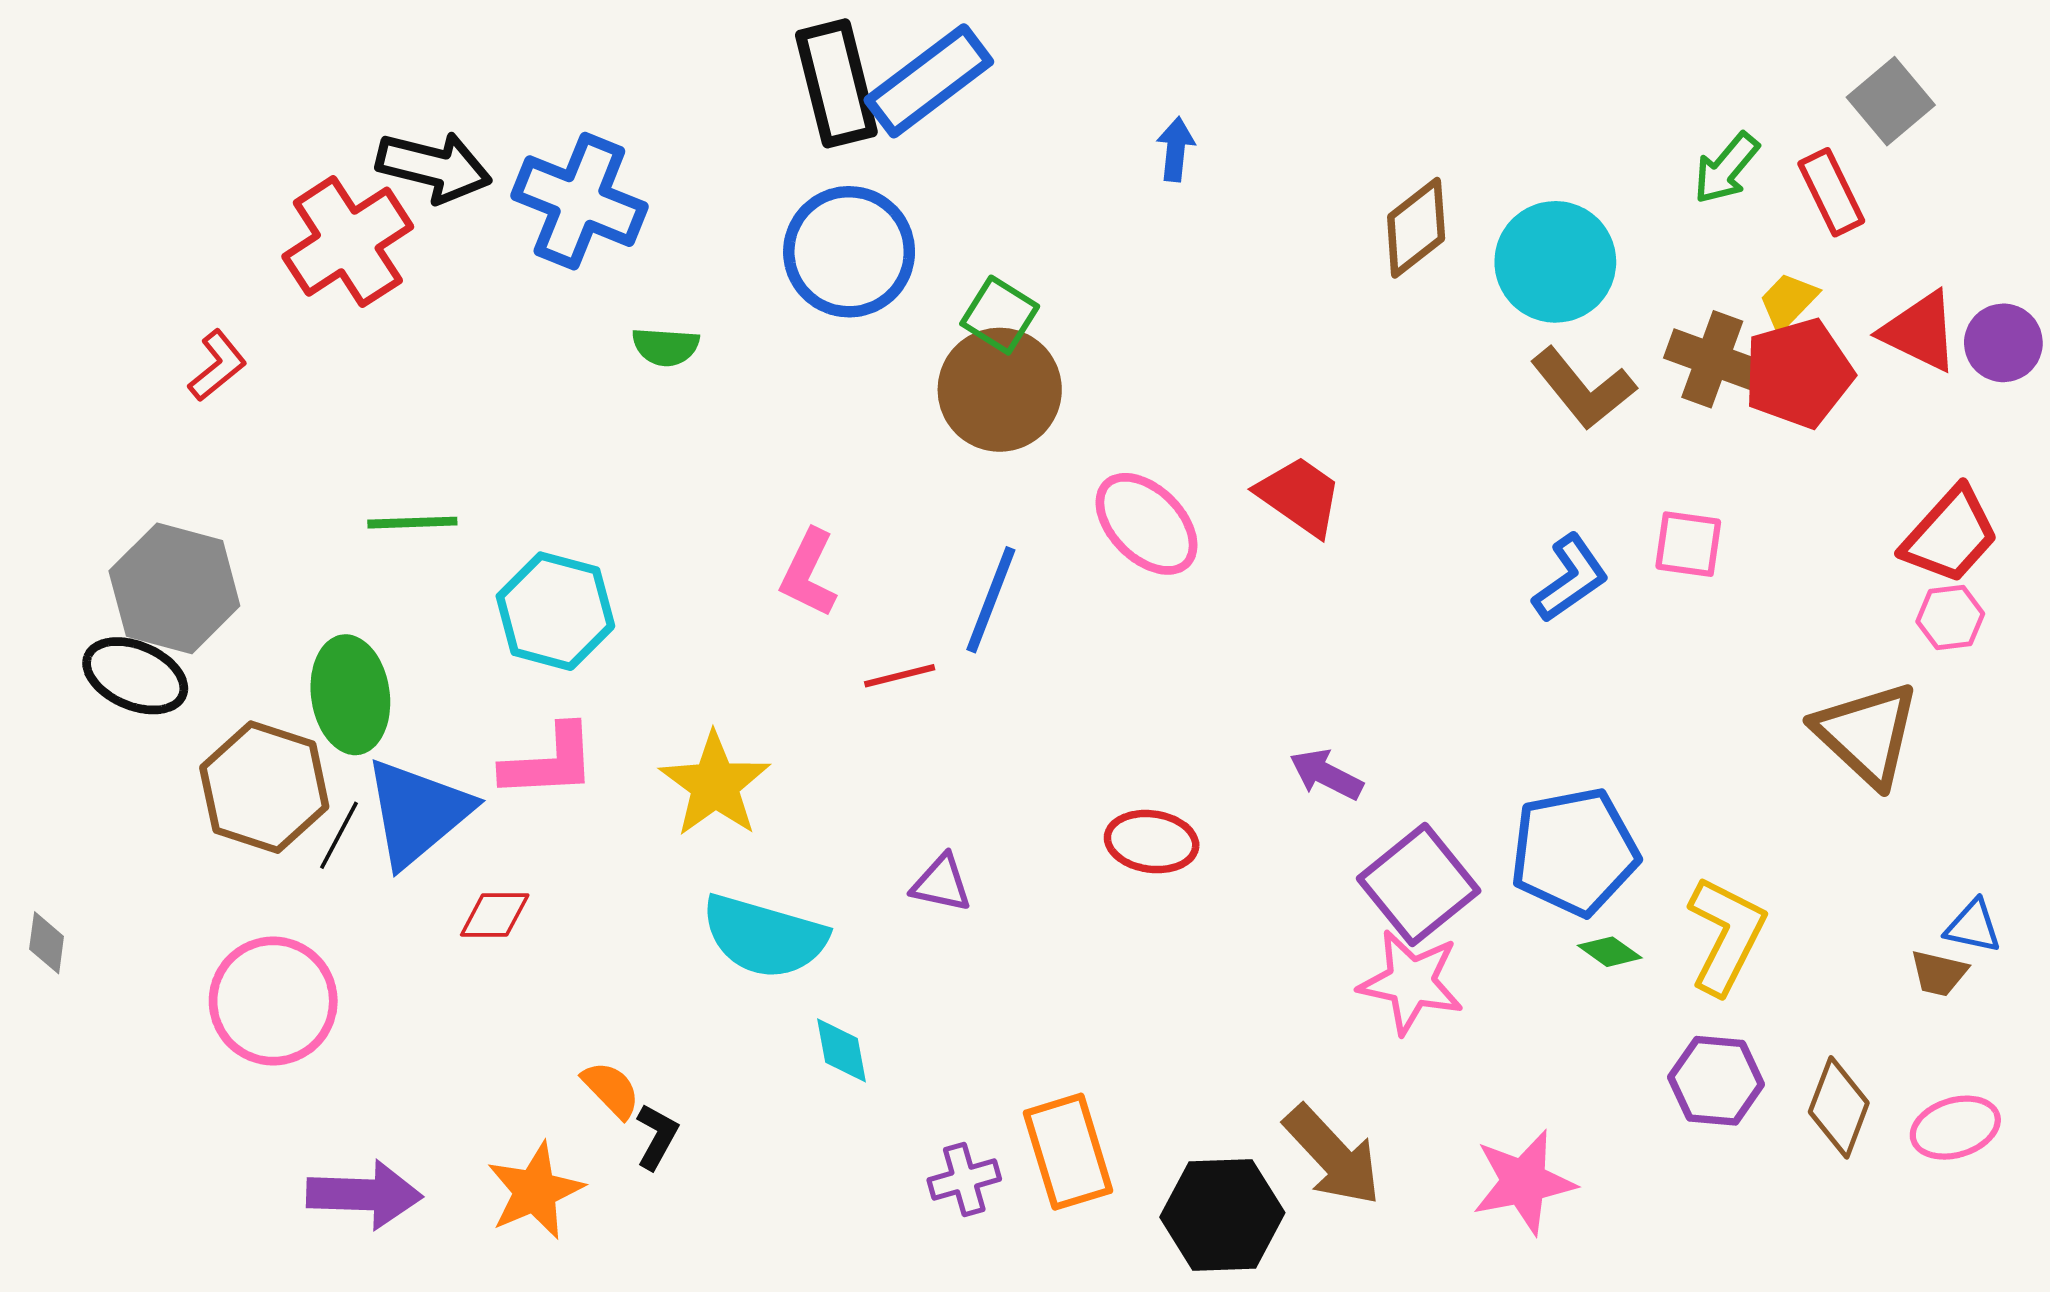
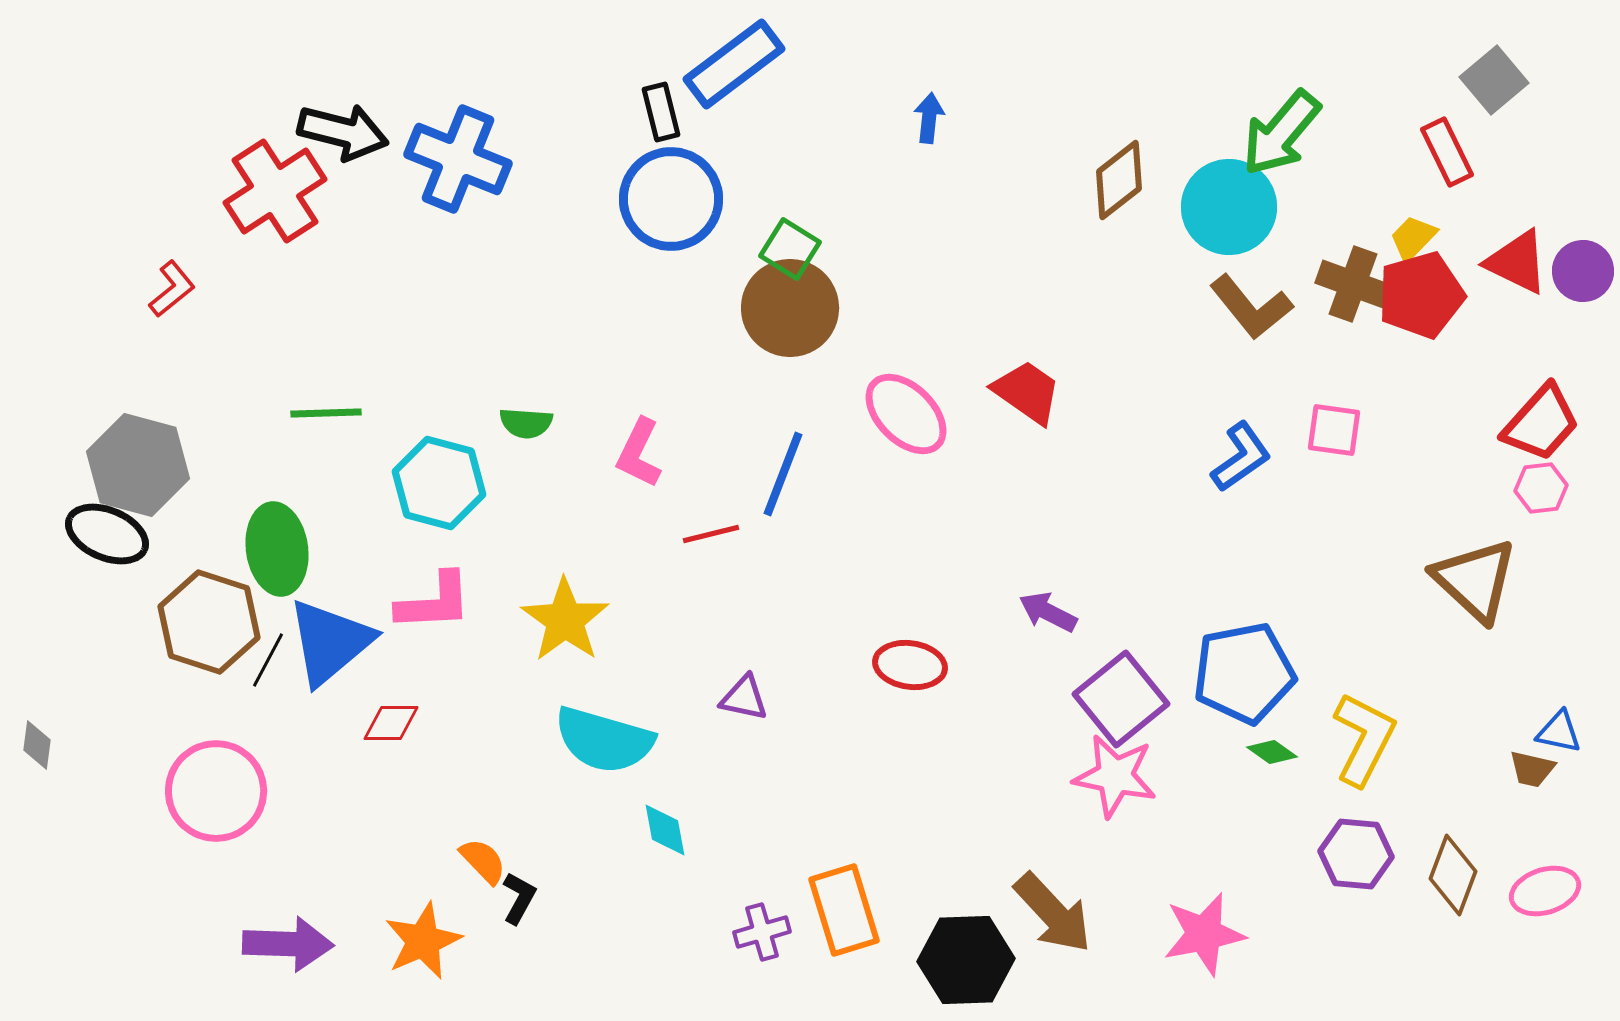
black rectangle: (836, 83) -> (661, 112), moved, size x0.6
green arrow: (1726, 168) -> (1281, 133), moved, size x1.5
green semicircle: (666, 347) -> (526, 423), moved

